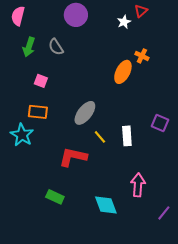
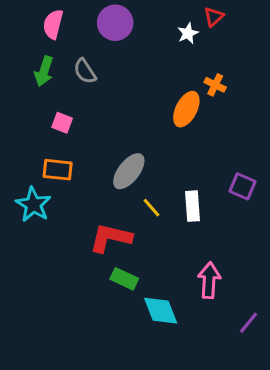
pink semicircle: (18, 16) -> (53, 24), moved
green rectangle: (55, 197) -> (124, 279), moved

